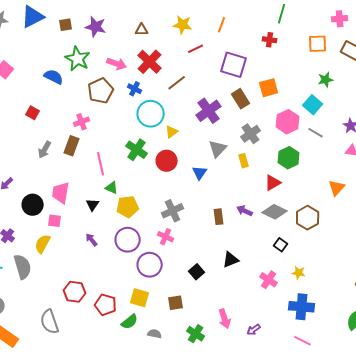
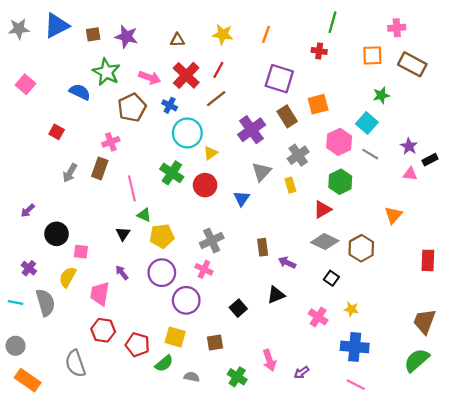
red line: (196, 49) -> (218, 70), moved, turned -35
pink trapezoid: (61, 193) -> (100, 294), moved
purple arrow: (245, 211) -> (287, 263), moved

